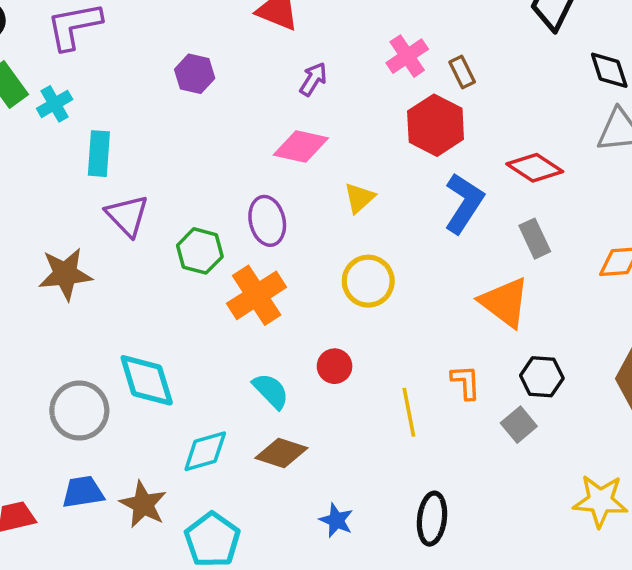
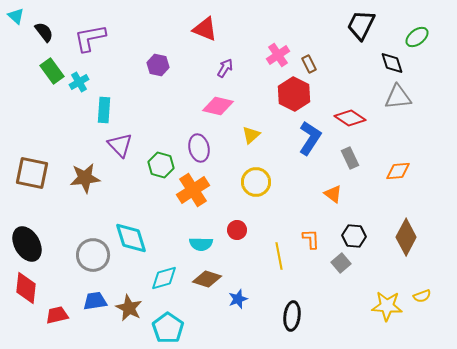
orange triangle: (505, 302) -> (333, 194), size x0.6
cyan semicircle: (271, 391) -> (201, 244), turned 135
blue star: (336, 520) -> (238, 299), moved, turned 30

